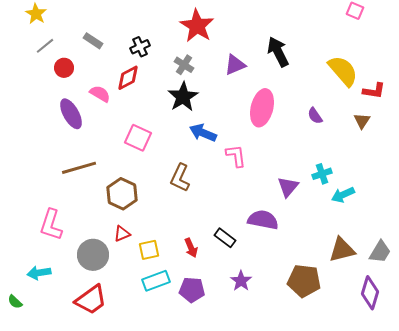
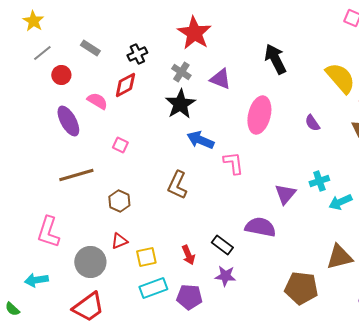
purple triangle: (235, 65) -> (220, 79), moved, turned 45
pink square: (138, 138) -> (120, 145), moved, size x0.6
brown hexagon: (122, 194) -> (119, 201), size x0.7
purple star: (241, 281) -> (225, 276), moved, turned -30

